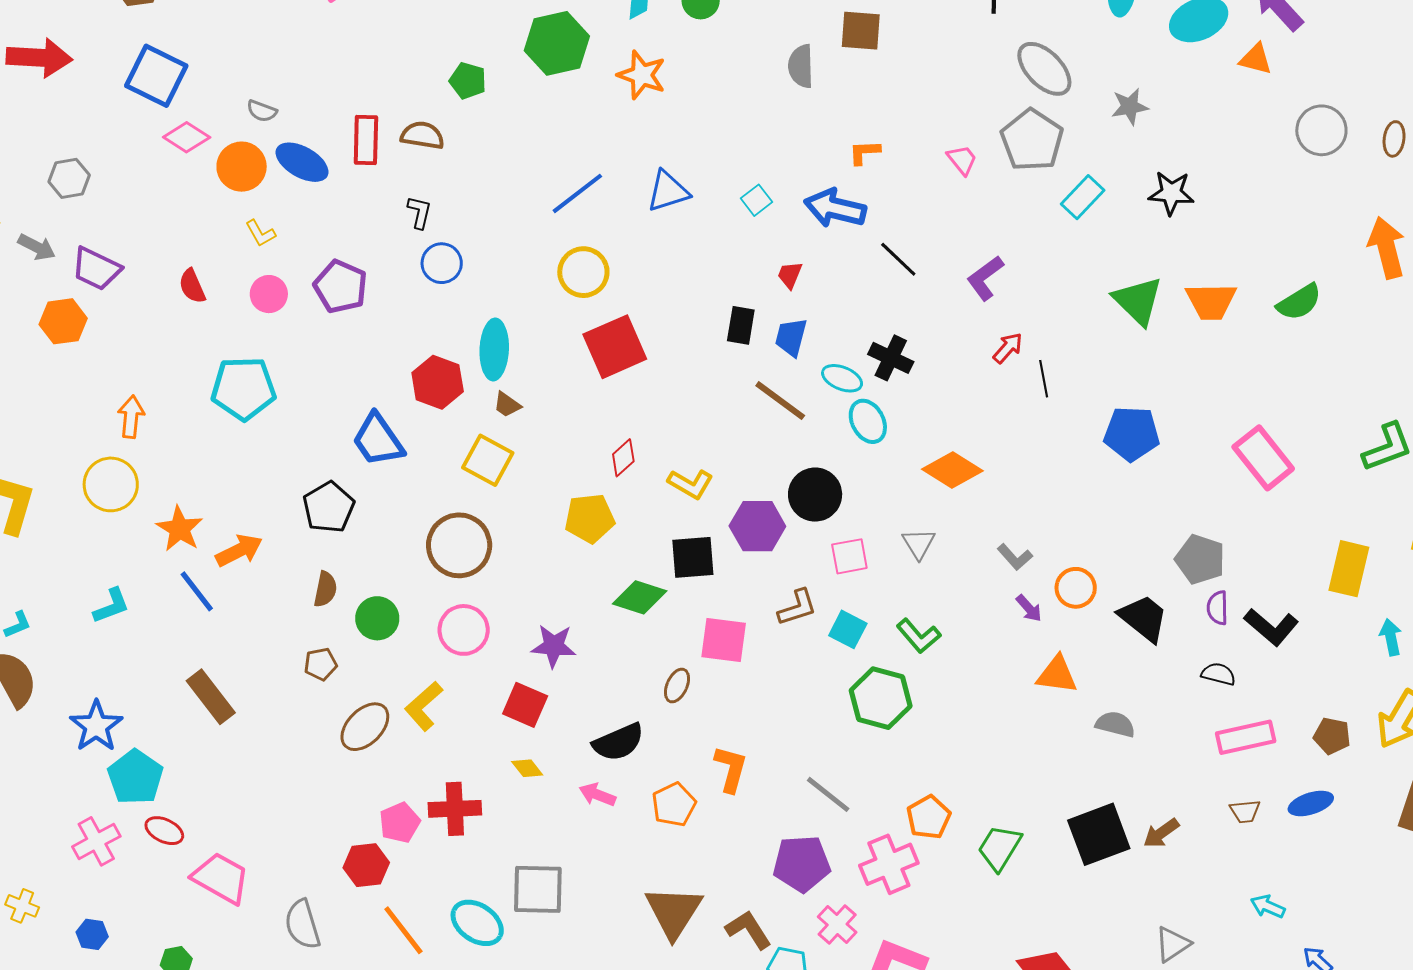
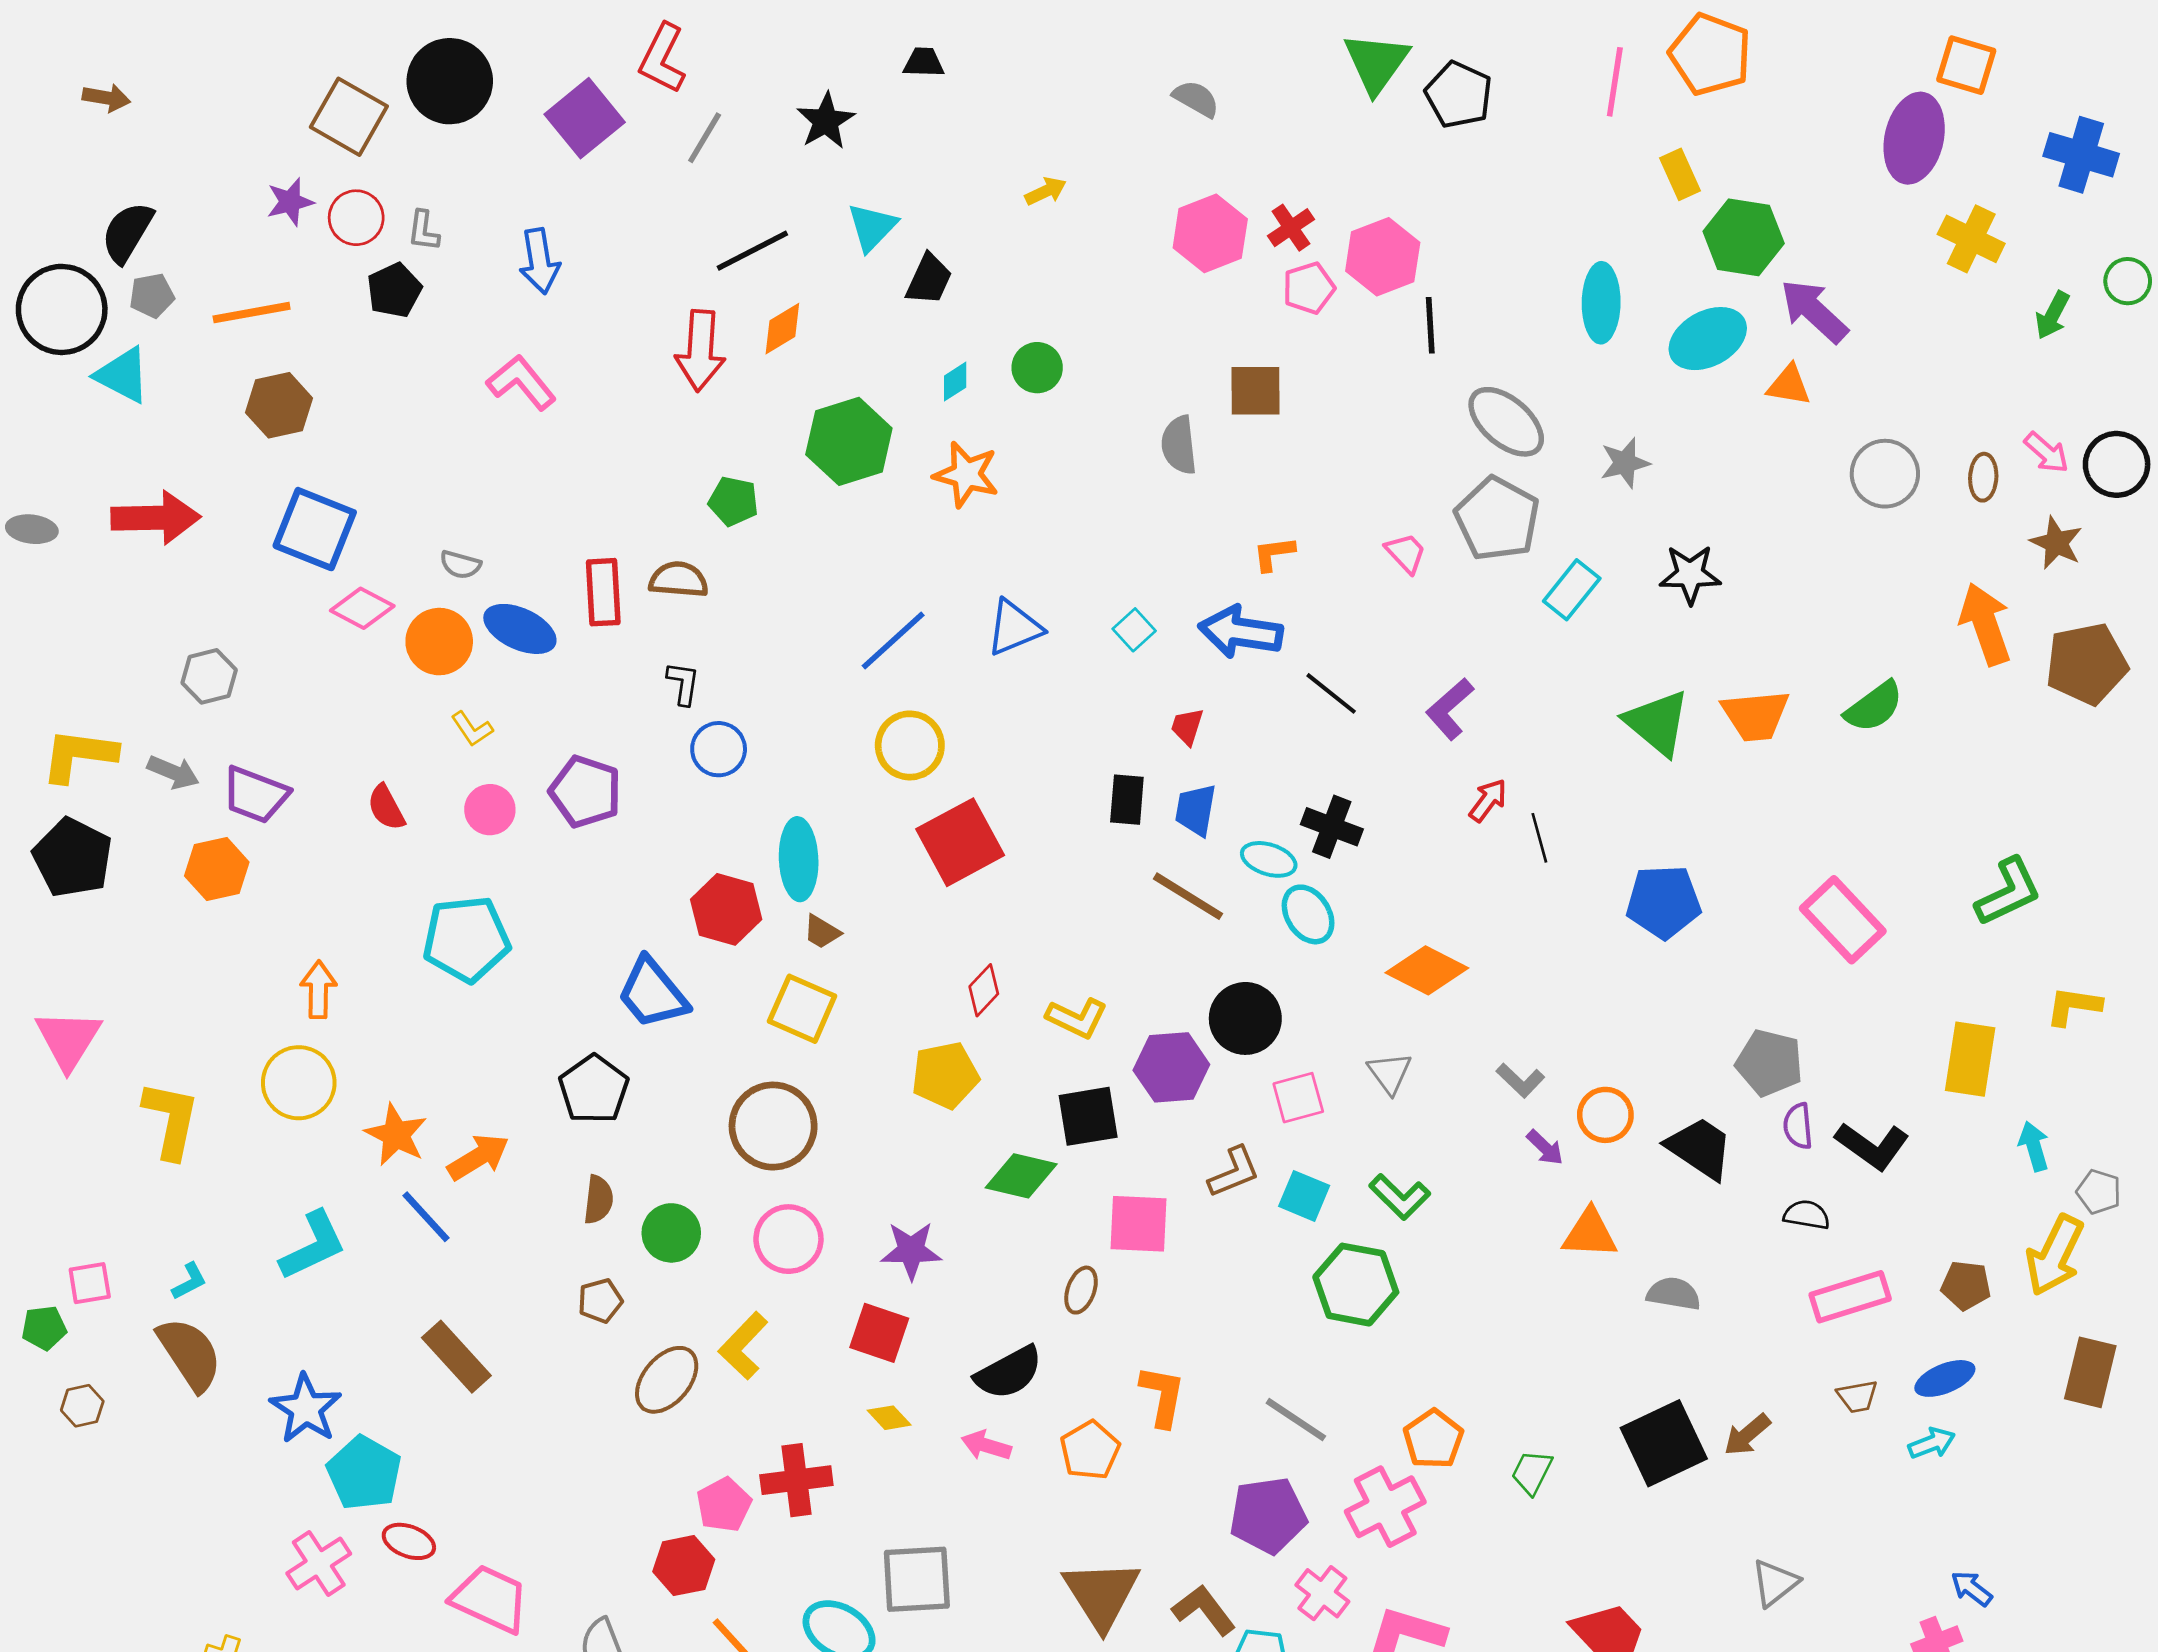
cyan L-shape: (111, 606) -> (313, 1246), size x1.4
green trapezoid: (999, 848) -> (1532, 1472), size x0.7
cyan arrow: (1268, 906) -> (1932, 1443), moved, turned 140

